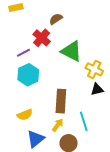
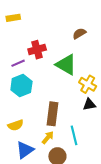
brown semicircle: (56, 19) -> (79, 34), moved
red cross: (42, 38) -> (37, 50), turned 30

